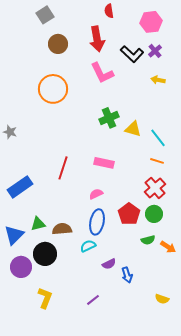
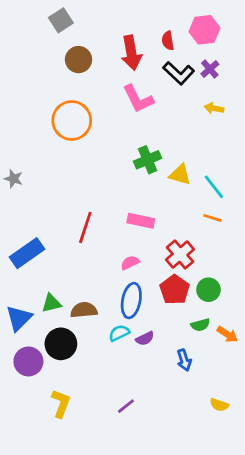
red semicircle: (109, 11) -> (168, 41), moved
red cross: (155, 188) -> (180, 255), moved
purple semicircle: (109, 264) -> (145, 338), moved
blue arrow: (127, 275) -> (184, 360), moved

